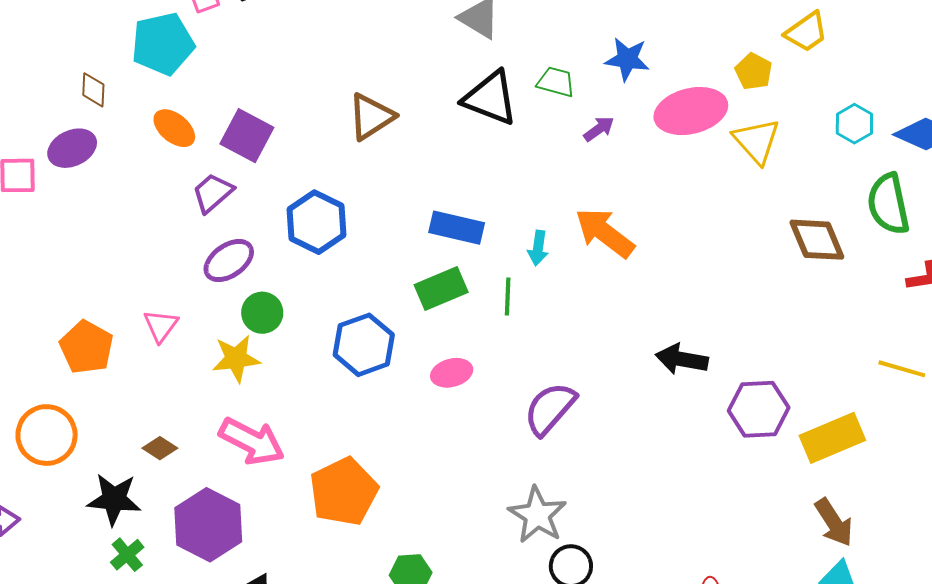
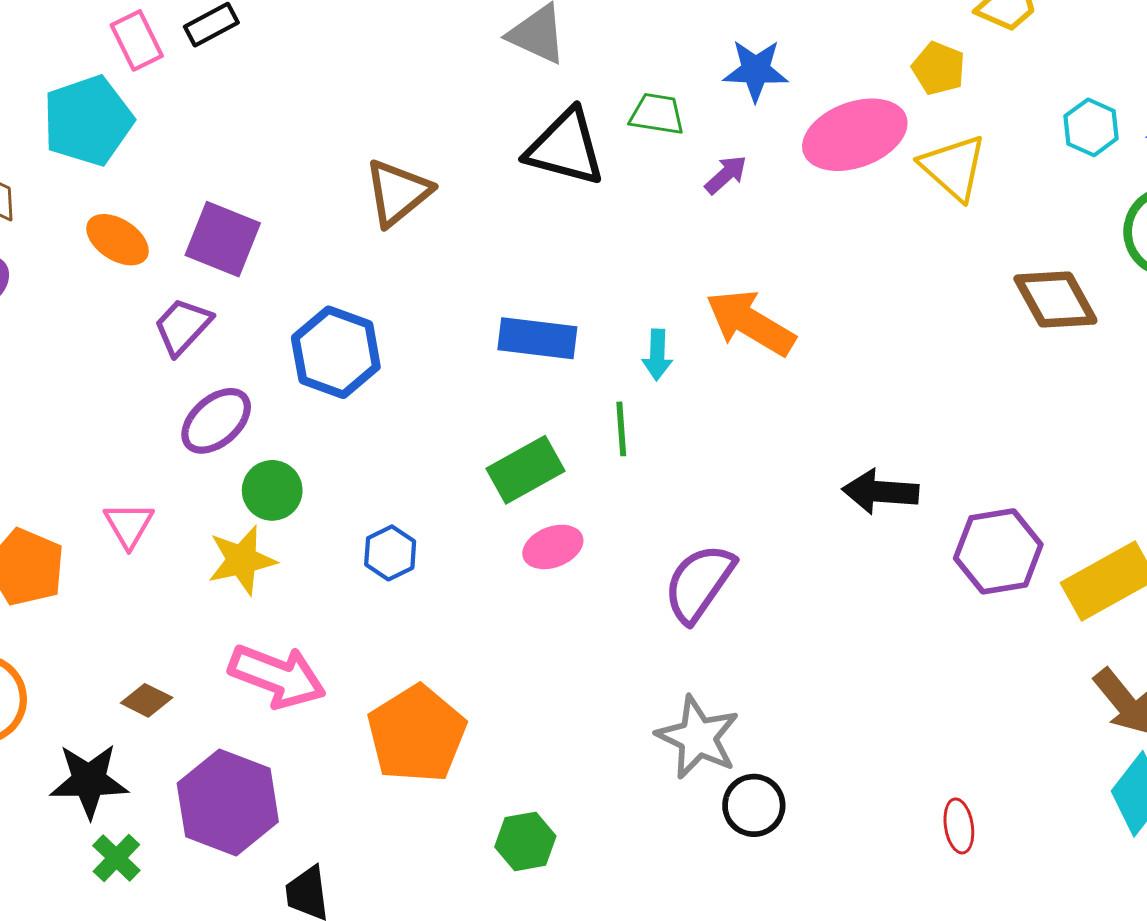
green rectangle: (441, 289) -> (525, 470), moved
blue hexagon: (364, 345) -> (390, 553), moved, size x0.6

